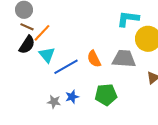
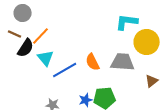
brown line: (27, 27) -> (15, 34), moved
blue star: (72, 97) -> (86, 100), moved

